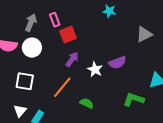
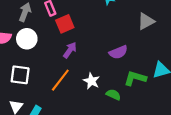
white star: (95, 69) -> (91, 81), moved
green L-shape: (134, 99) -> (135, 78), moved
green semicircle: (87, 103) -> (113, 95), moved

